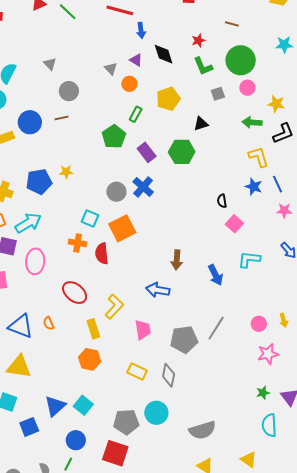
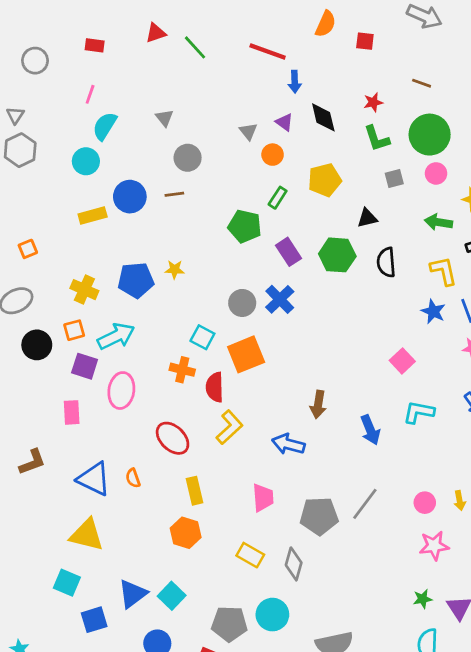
green pentagon: (114, 137) -> (245, 226), turned -30
black semicircle: (222, 201) -> (386, 262), moved, size x1.5
yellow L-shape: (114, 307) -> (229, 427), moved

